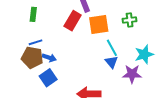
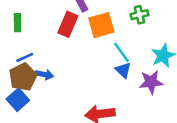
brown pentagon: (32, 57) -> (23, 77), turned -30
blue square: (48, 78) -> (18, 100), moved

